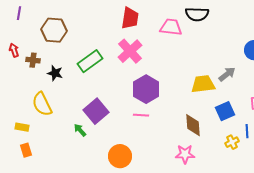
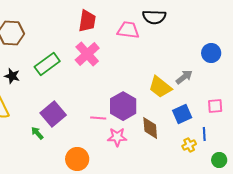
yellow trapezoid: (203, 84) -> (160, 87), turned -135
purple hexagon: (146, 89) -> (123, 106), moved
pink star: (185, 154) -> (117, 137), moved

